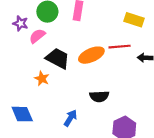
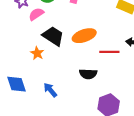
red line: (120, 47) -> (109, 52), moved
blue arrow: (70, 118) -> (50, 90), moved, turned -77

